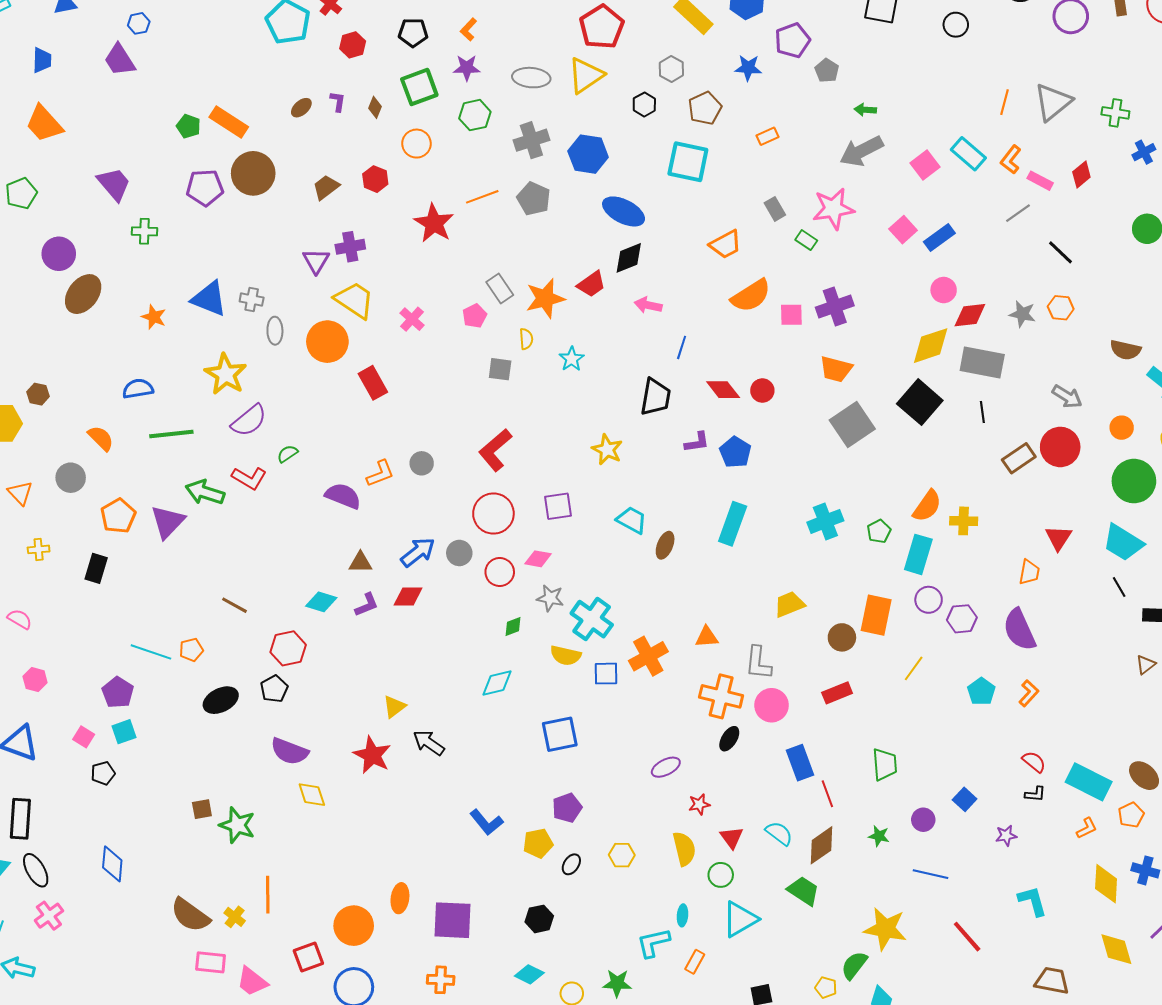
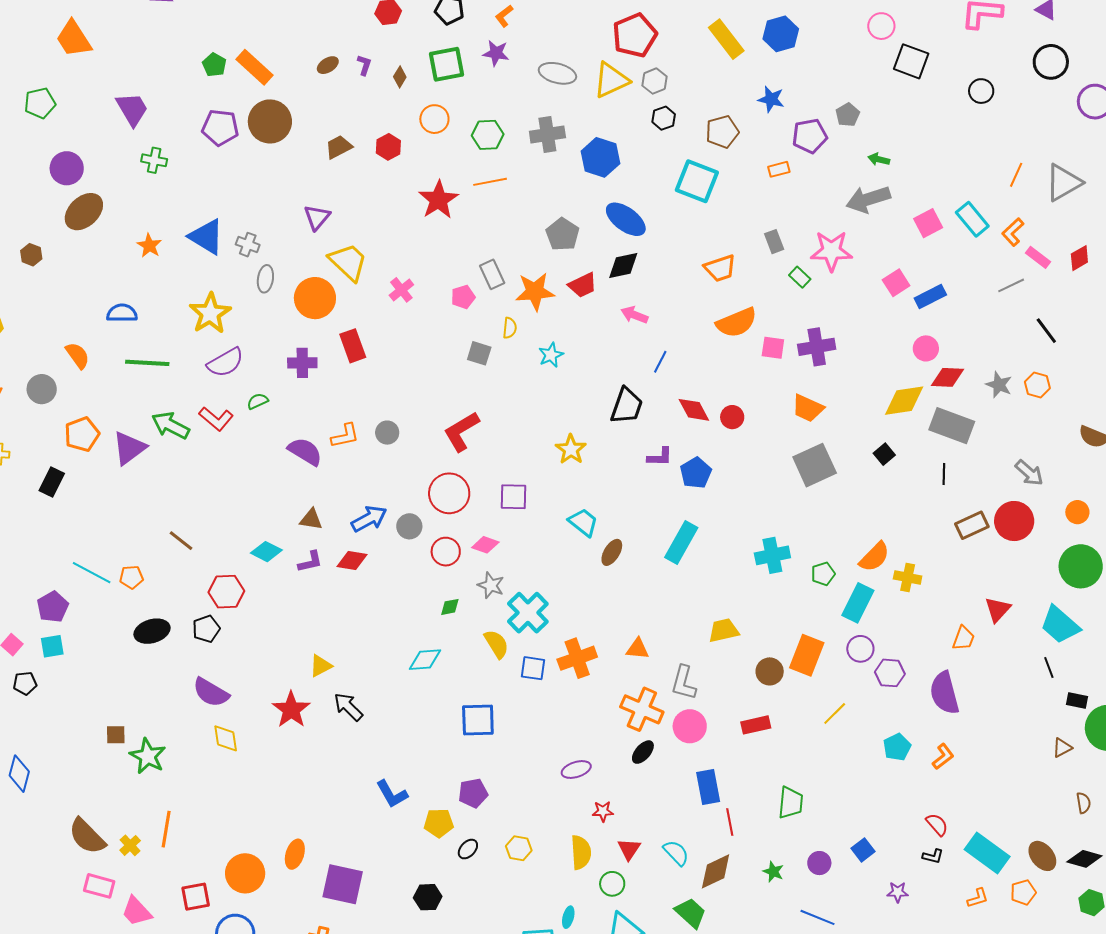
purple pentagon: (792, 40) -> (810, 136), moved
gray hexagon: (671, 69) -> (654, 81), moved
green hexagon: (475, 115) -> (488, 135), moved
gray pentagon: (534, 199) -> (563, 234), moved
purple cross: (350, 247) -> (302, 363), moved
brown hexagon: (38, 394) -> (31, 255), moved
black square: (920, 402) -> (884, 454), size x0.5
yellow semicircle: (566, 656) -> (496, 644), turned -144

